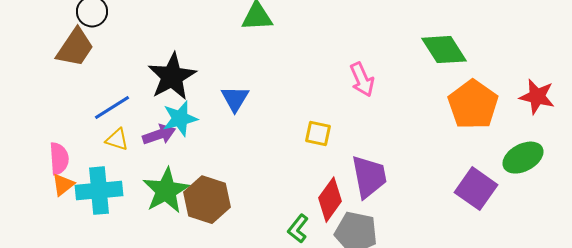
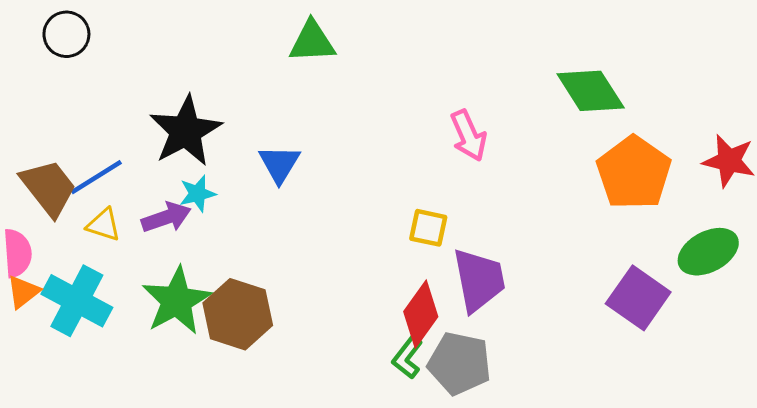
brown trapezoid: (75, 48) -> (49, 188), moved, turned -72
cyan star: (180, 119) -> (197, 194), size x0.7
yellow square: (318, 134) -> (428, 228), moved
cyan cross: (99, 191) -> (77, 301), turned 33
green L-shape: (298, 229) -> (407, 357), moved

